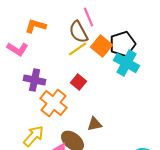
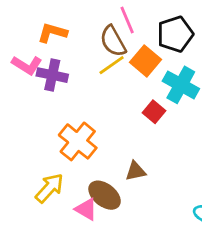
black pentagon: (123, 44) -> (175, 34), moved
purple cross: (35, 80) -> (52, 75), moved
red square: (79, 82) -> (154, 112), moved

